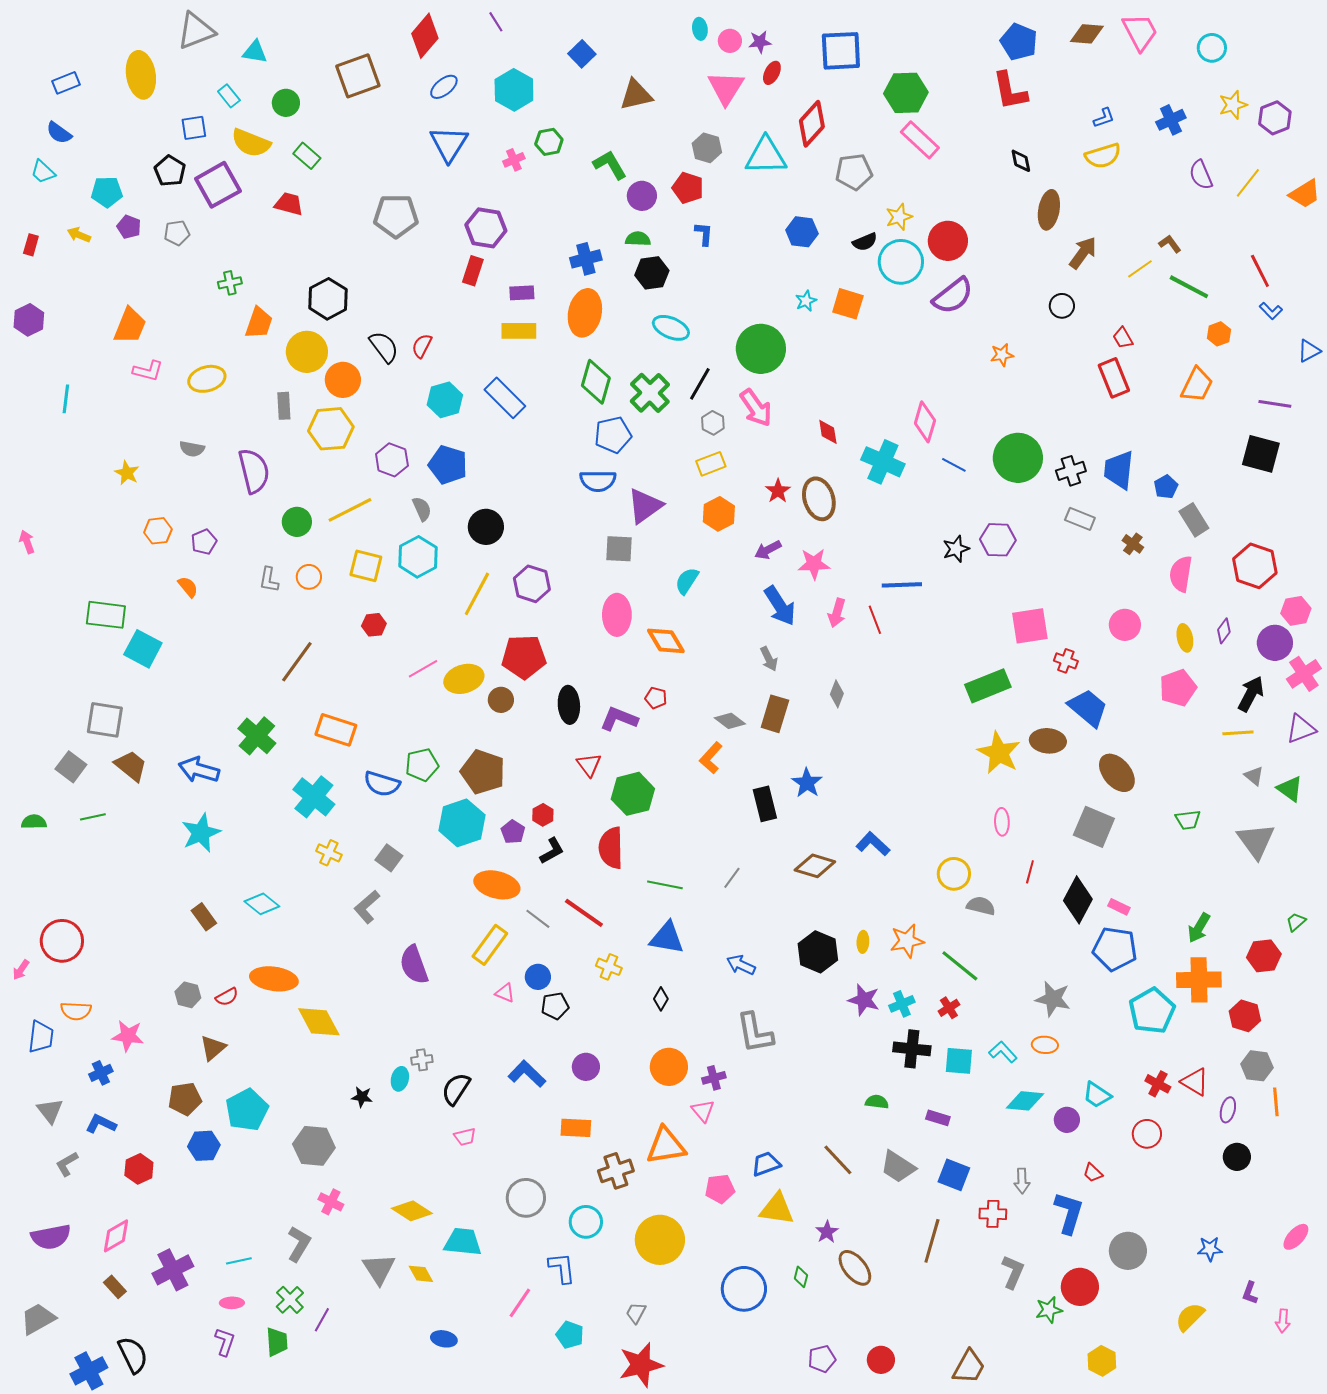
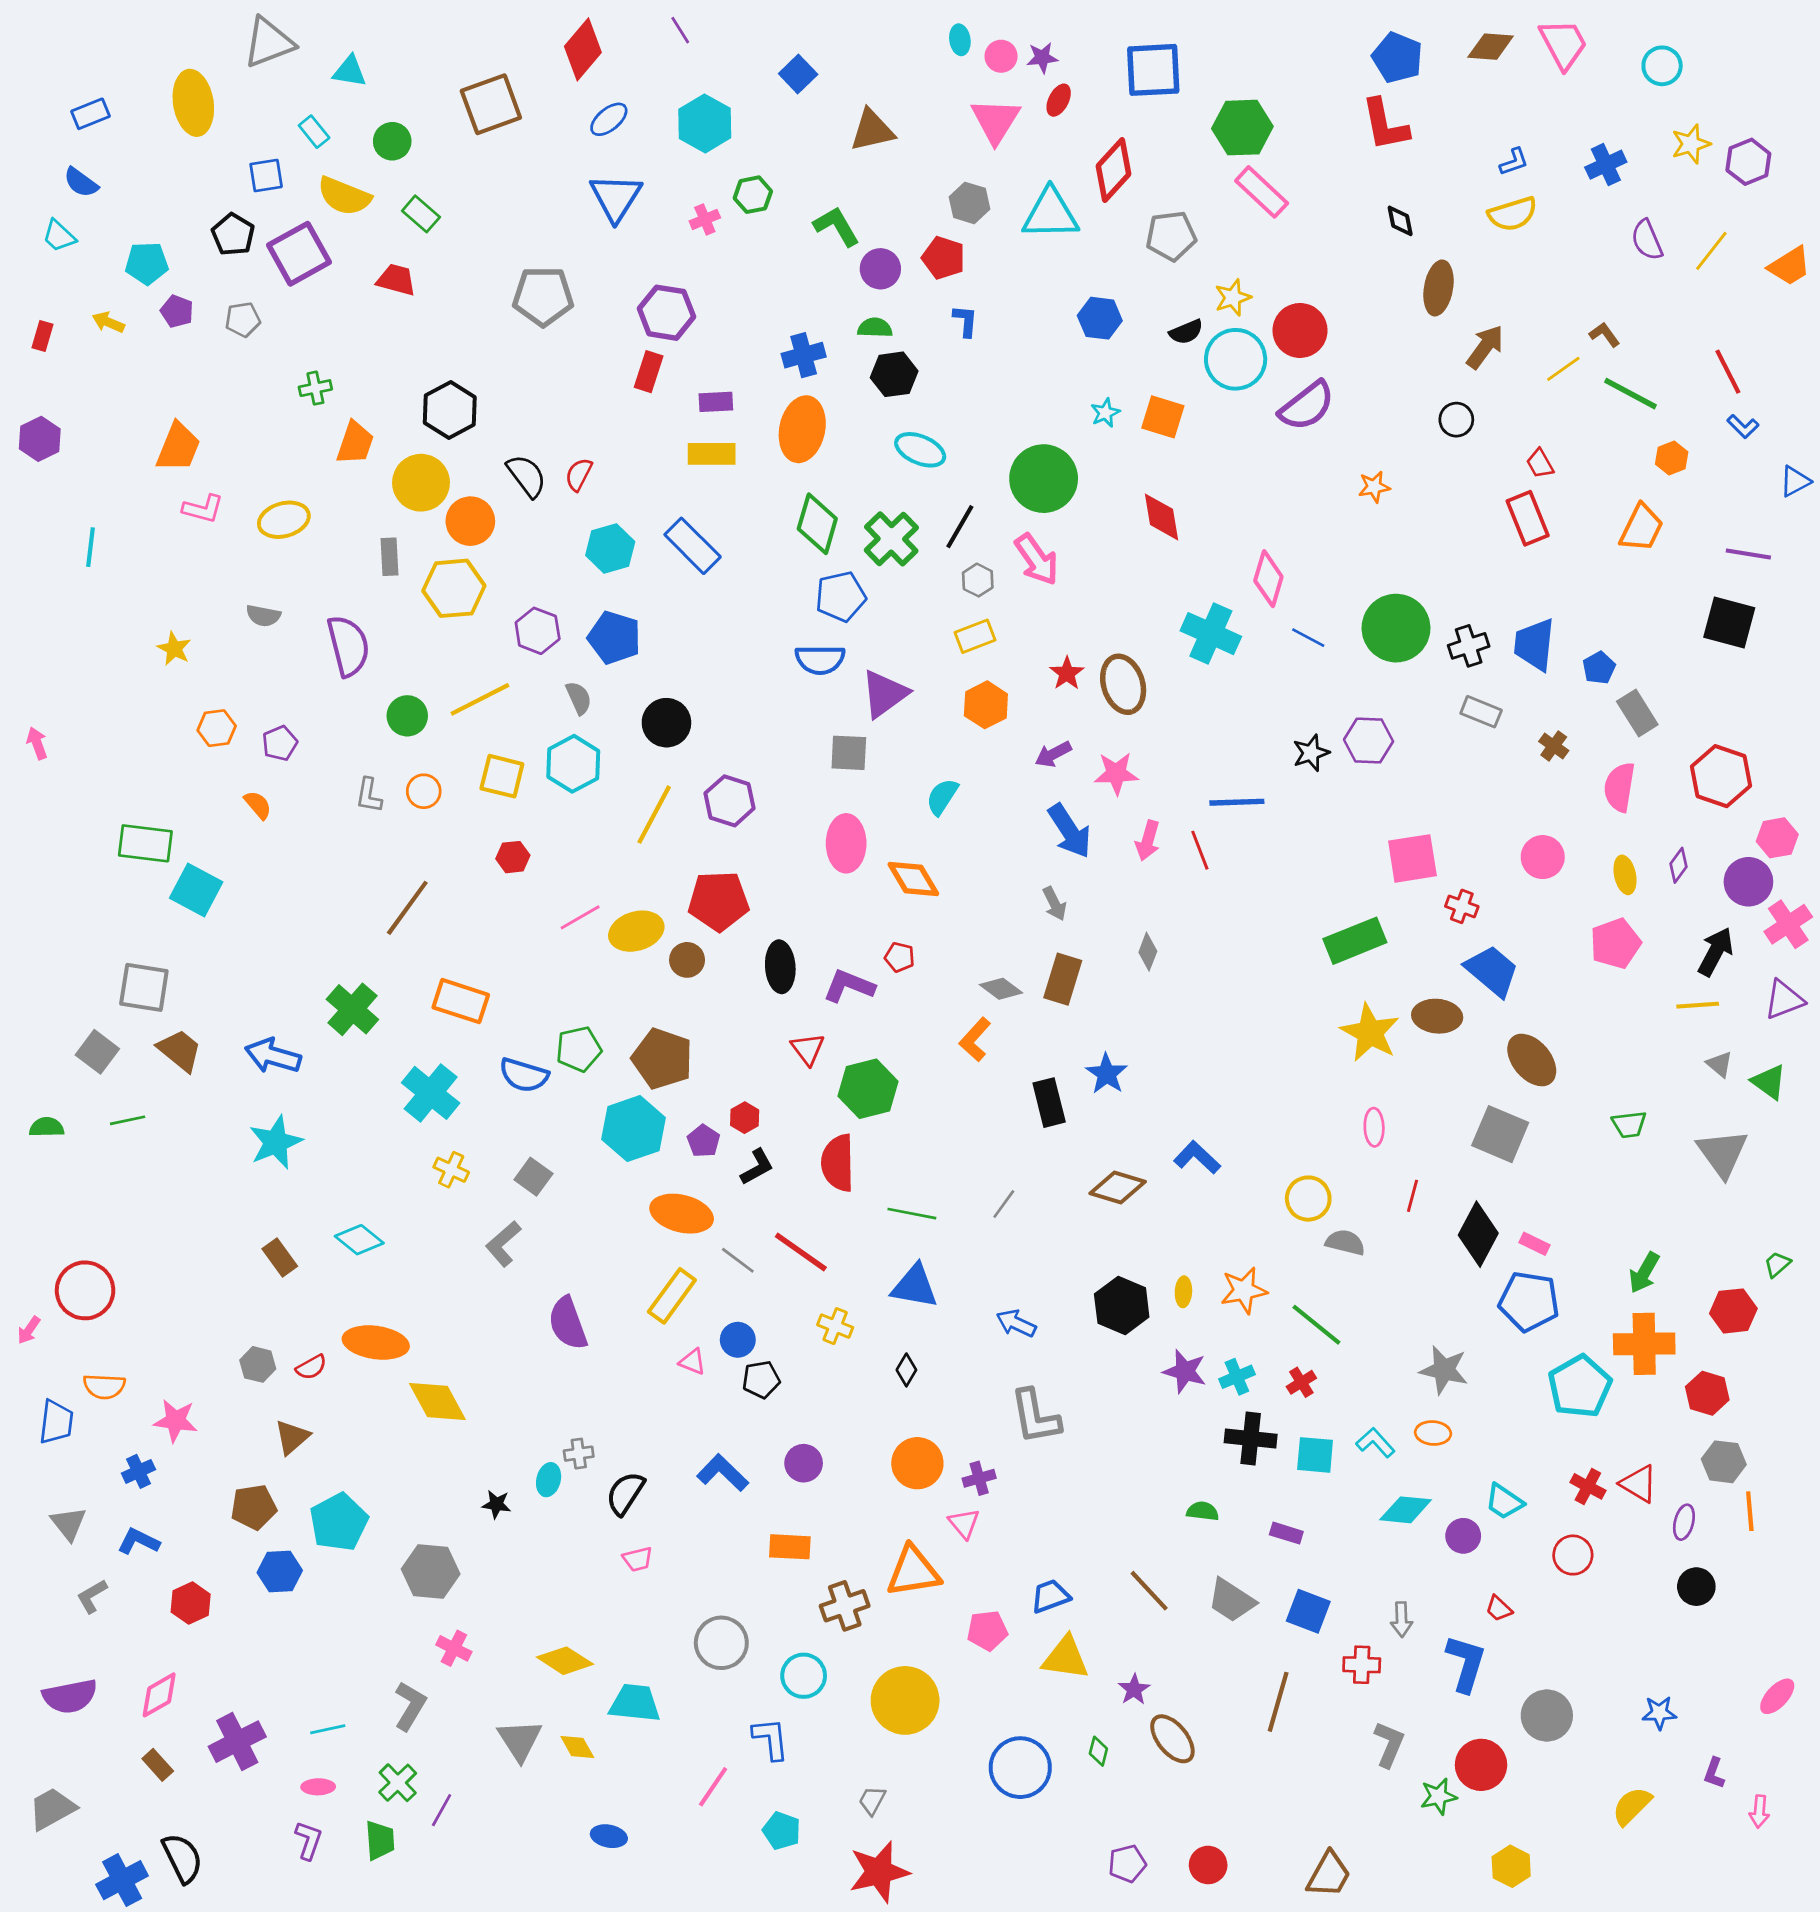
red diamond: (828, 432) -> (1161, 517), moved, size x1.4

